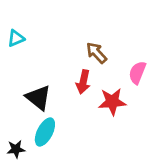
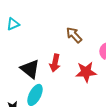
red arrow: (83, 82) -> (55, 63), moved

